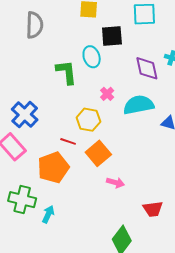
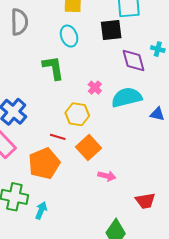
black square: (112, 36) -> (111, 30), moved
cyan ellipse: (92, 57) -> (69, 36), moved

